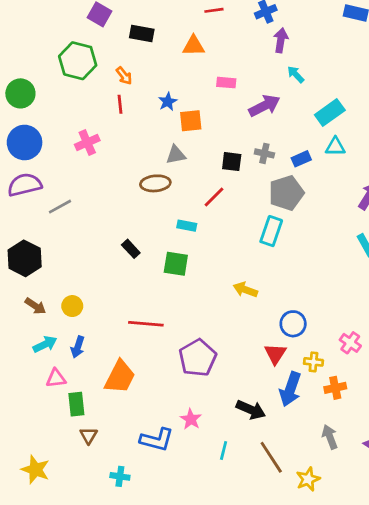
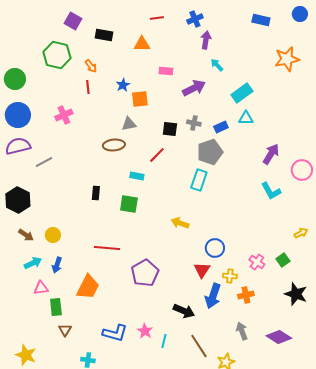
black rectangle: (131, 249) -> (96, 193), turned 48
pink star: (191, 419) -> (145, 331), moved

